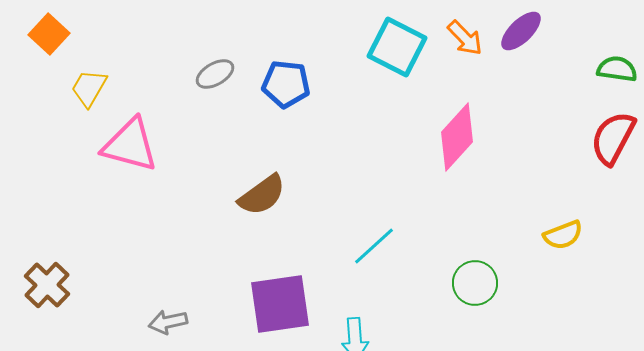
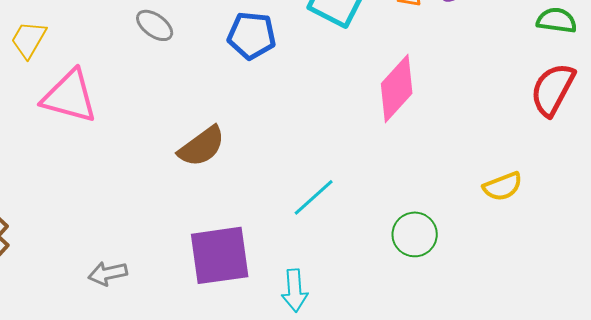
gray ellipse: (215, 74) -> (155, 25), turned 66
blue pentagon: (286, 84) -> (252, 35), moved

